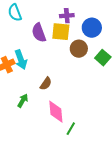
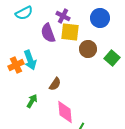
cyan semicircle: (15, 13) -> (24, 13), turned -96
purple cross: (67, 16) -> (63, 16), moved, turned 32
blue circle: (92, 28) -> (100, 18), moved

